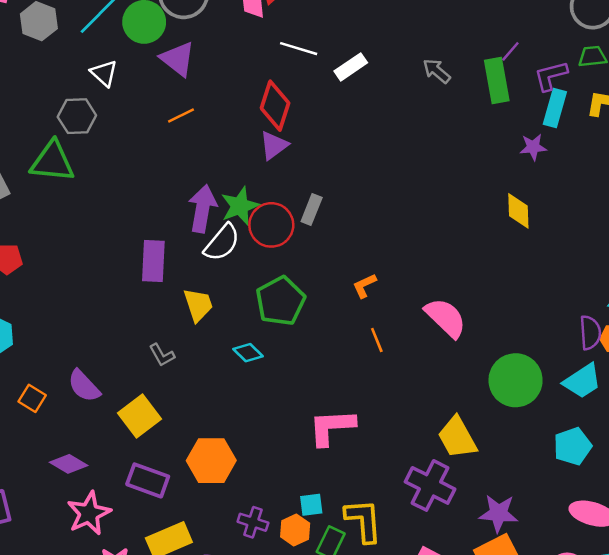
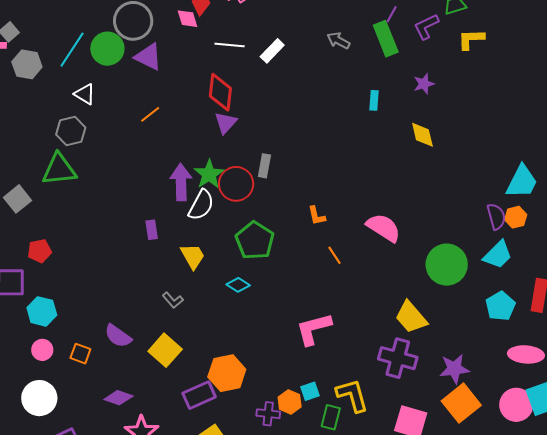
purple triangle: (178, 59) -> (148, 57), moved
cyan rectangle: (555, 108) -> (374, 100), moved, size x0.7
purple rectangle: (153, 261) -> (152, 230), size x0.6
orange L-shape: (364, 286) -> (317, 216), turned -65
purple rectangle: (148, 480) -> (199, 395), moved, turned -32
orange hexagon: (295, 530) -> (290, 402), moved

